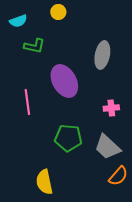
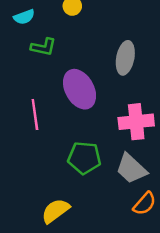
pink cross: (111, 108) -> (136, 122), size x1.8
yellow semicircle: (44, 182) -> (55, 211), turned 65

